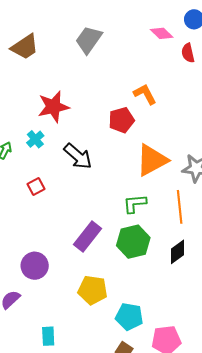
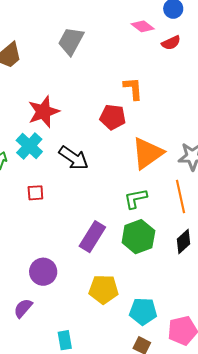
red semicircle: (188, 53) -> (171, 43), turned -96
orange L-shape: (145, 94) -> (133, 89), turned 30
red pentagon: (121, 120) -> (113, 117), turned 30
cyan cross: (35, 139) -> (29, 146), size x1.5
red square: (36, 186) -> (35, 193), turned 30

